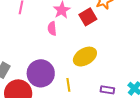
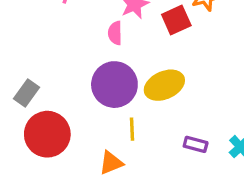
purple circle: (41, 73) -> (114, 85), moved

